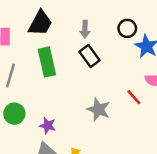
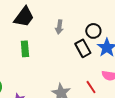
black rectangle: (89, 56) -> (83, 48), moved
green rectangle: (47, 62) -> (25, 49), size x0.7

